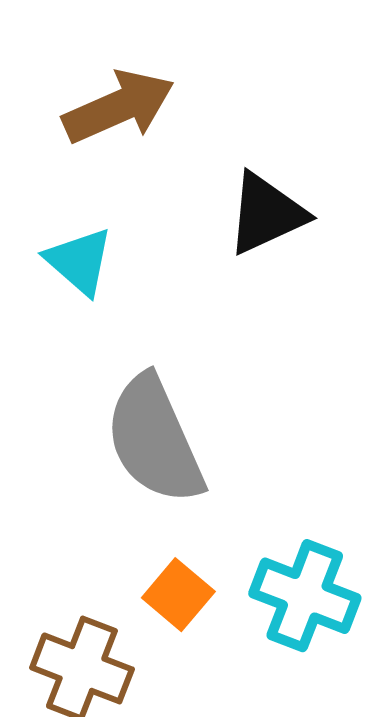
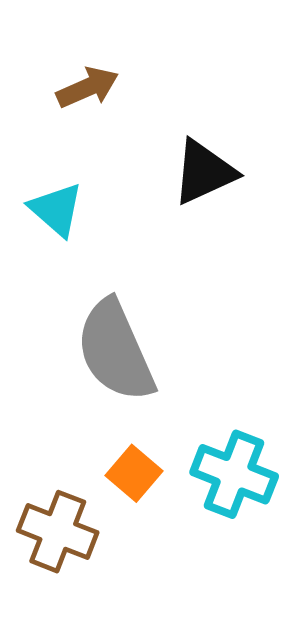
brown arrow: (119, 107) -> (88, 87), size x0.7

